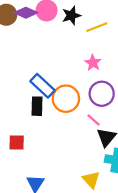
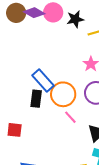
pink line: (93, 120) -> (70, 117), moved

